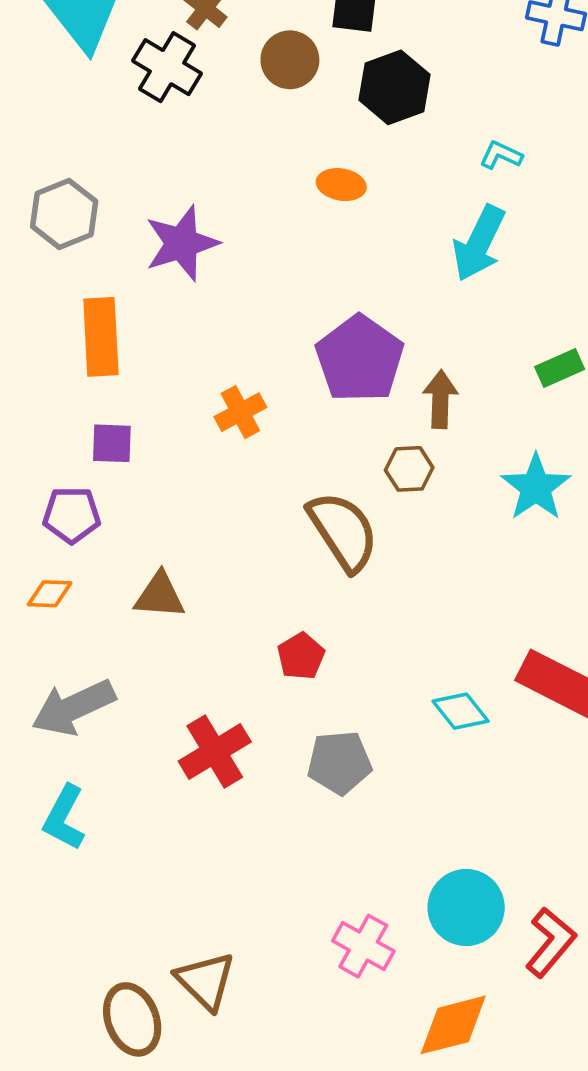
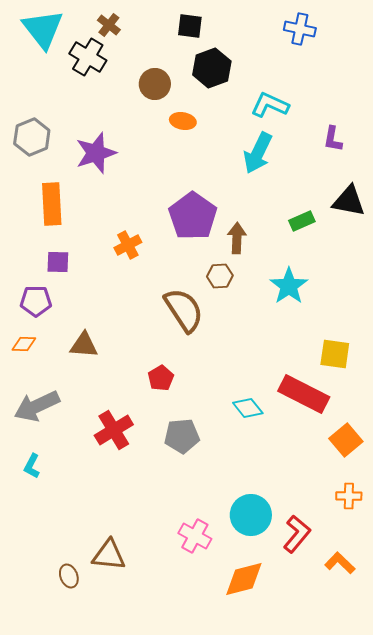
brown circle: (290, 60) -> (155, 84), moved
cyan L-shape: (501, 155) -> (270, 105), size x1.6
cyan L-shape: (64, 818) -> (32, 466), size x0.7
brown triangle: (206, 981) -> (109, 555), turned -39
brown ellipse: (132, 1019) -> (69, 576), size x0.6

